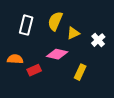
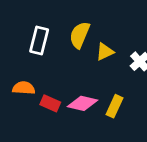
pink diamond: (57, 54) -> (82, 103), moved
red rectangle: (34, 70) -> (50, 103), turned 48

